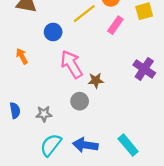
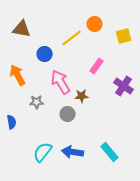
pink rectangle: (115, 25) -> (97, 66), moved
orange arrow: (22, 56) -> (18, 75), size x1.5
gray star: (44, 114) -> (37, 102), moved

